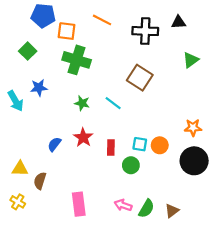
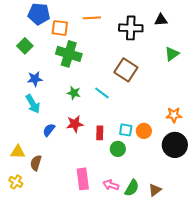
orange line: (102, 20) -> (92, 18), turned -30
cyan arrow: (16, 101) -> (33, 104), moved
red star: (83, 138) -> (75, 124), turned 30
pink rectangle: (79, 204) -> (83, 179), moved

